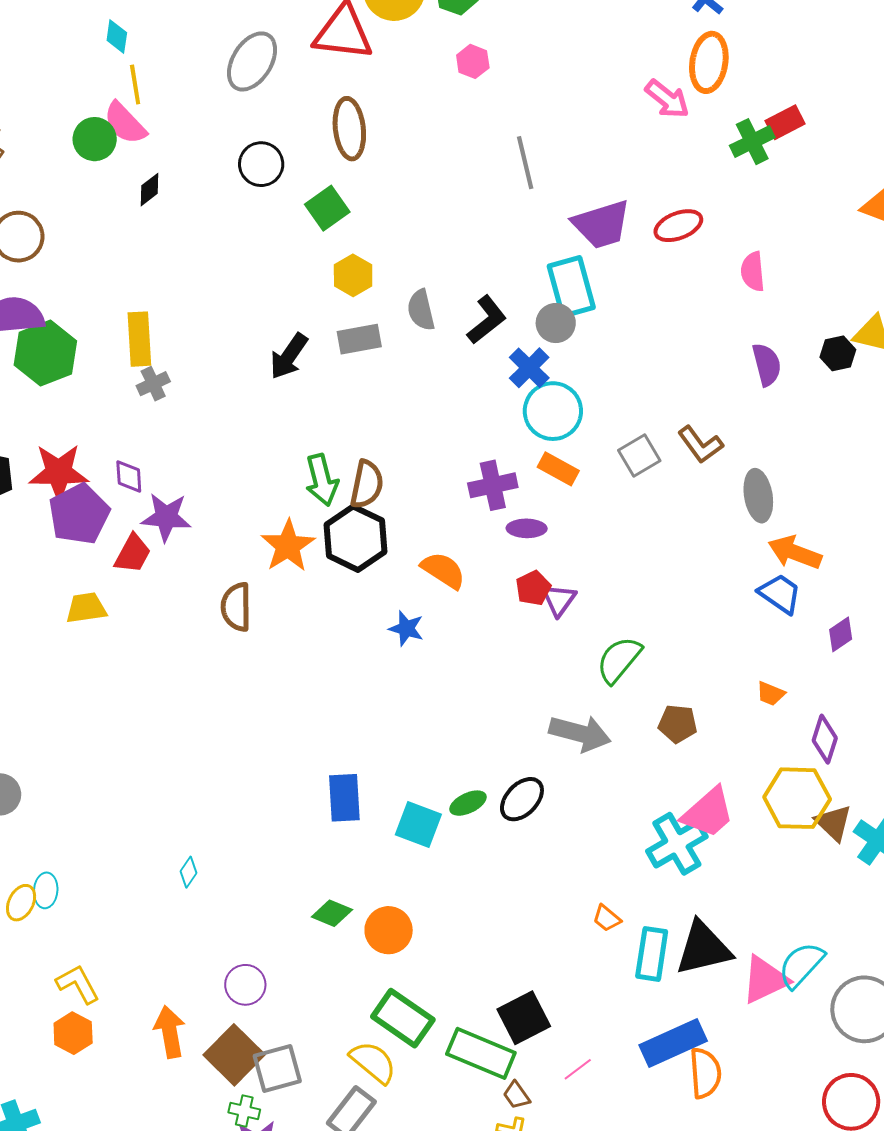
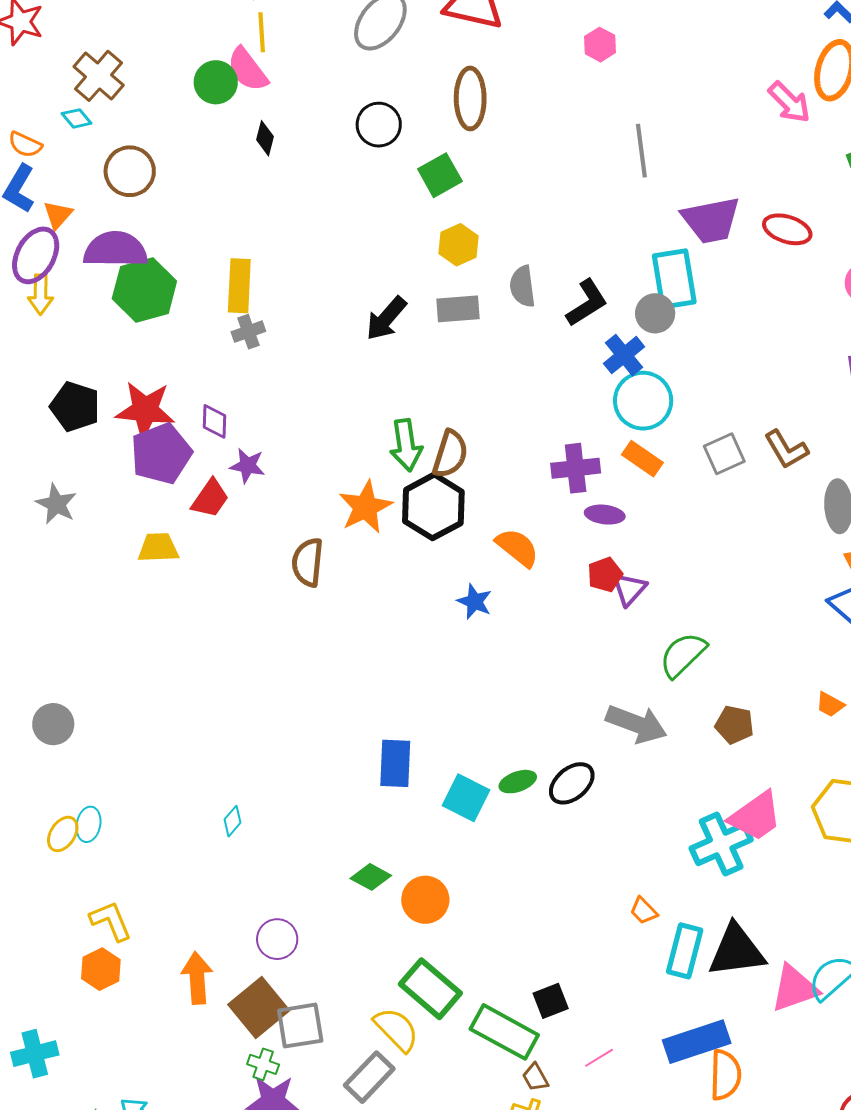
black diamond: (149, 190) -> (265, 138), turned -44
red ellipse: (678, 226) -> (787, 229), turned 33
purple star: (166, 517) -> (247, 466), size x0.7
black square: (524, 1018) -> (551, 1001), size x0.7

